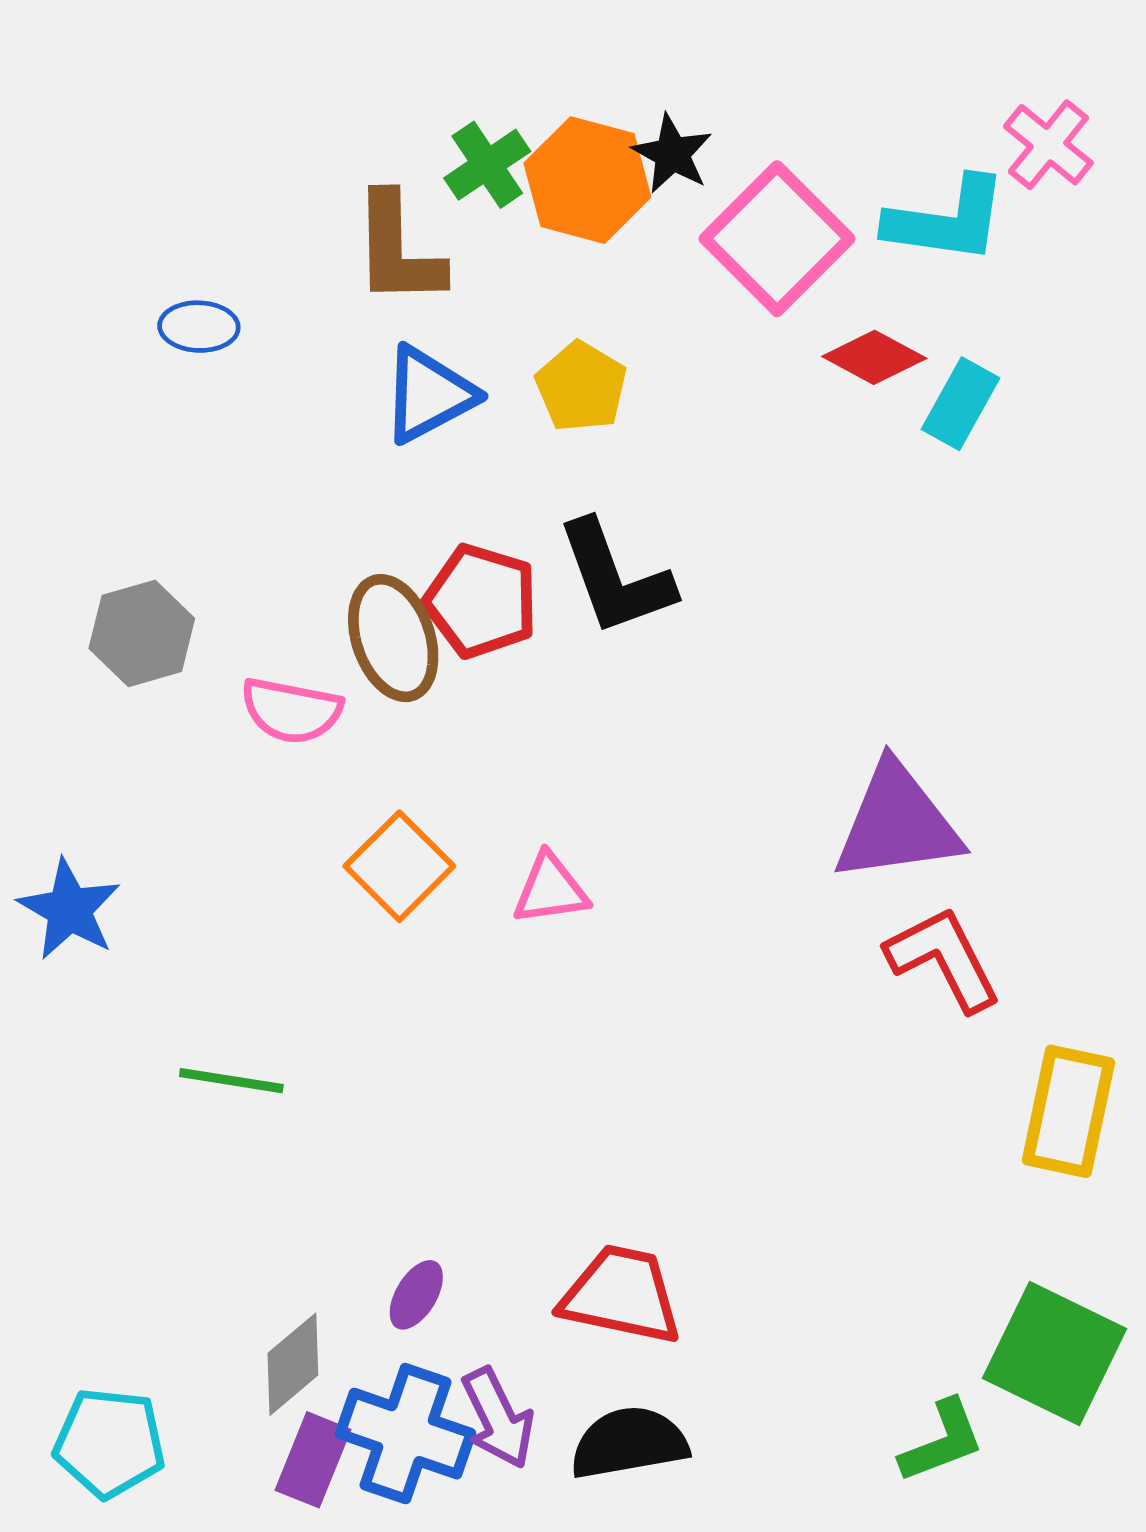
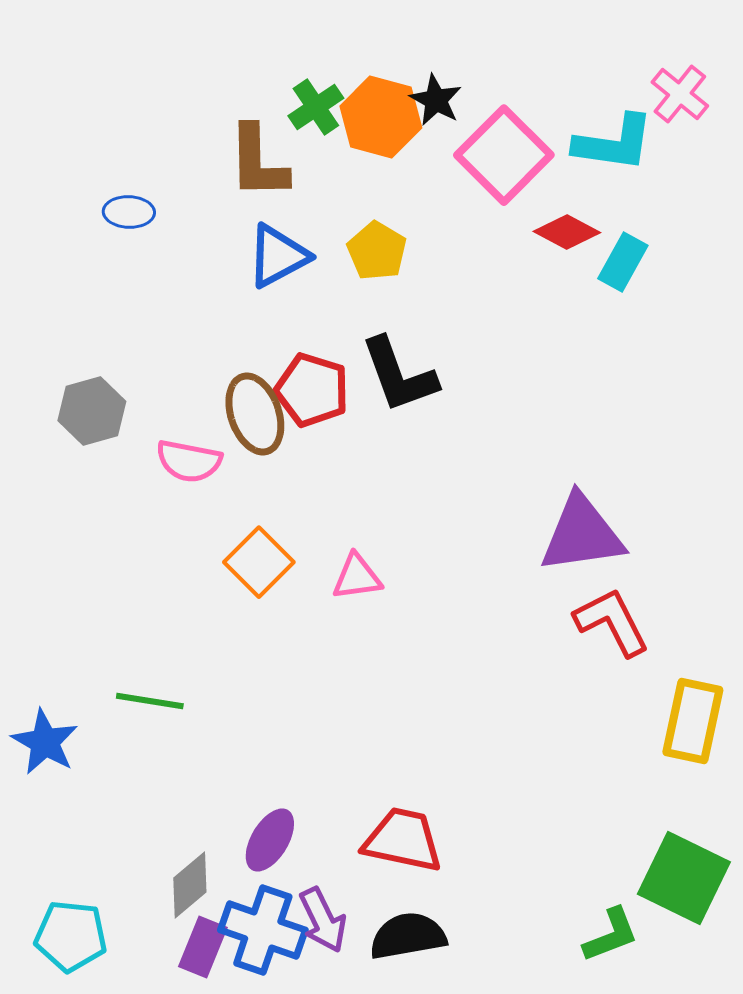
blue star: (69, 909) -> (45, 742), moved
purple ellipse: (416, 1295) -> (270, 840), size x1.4

